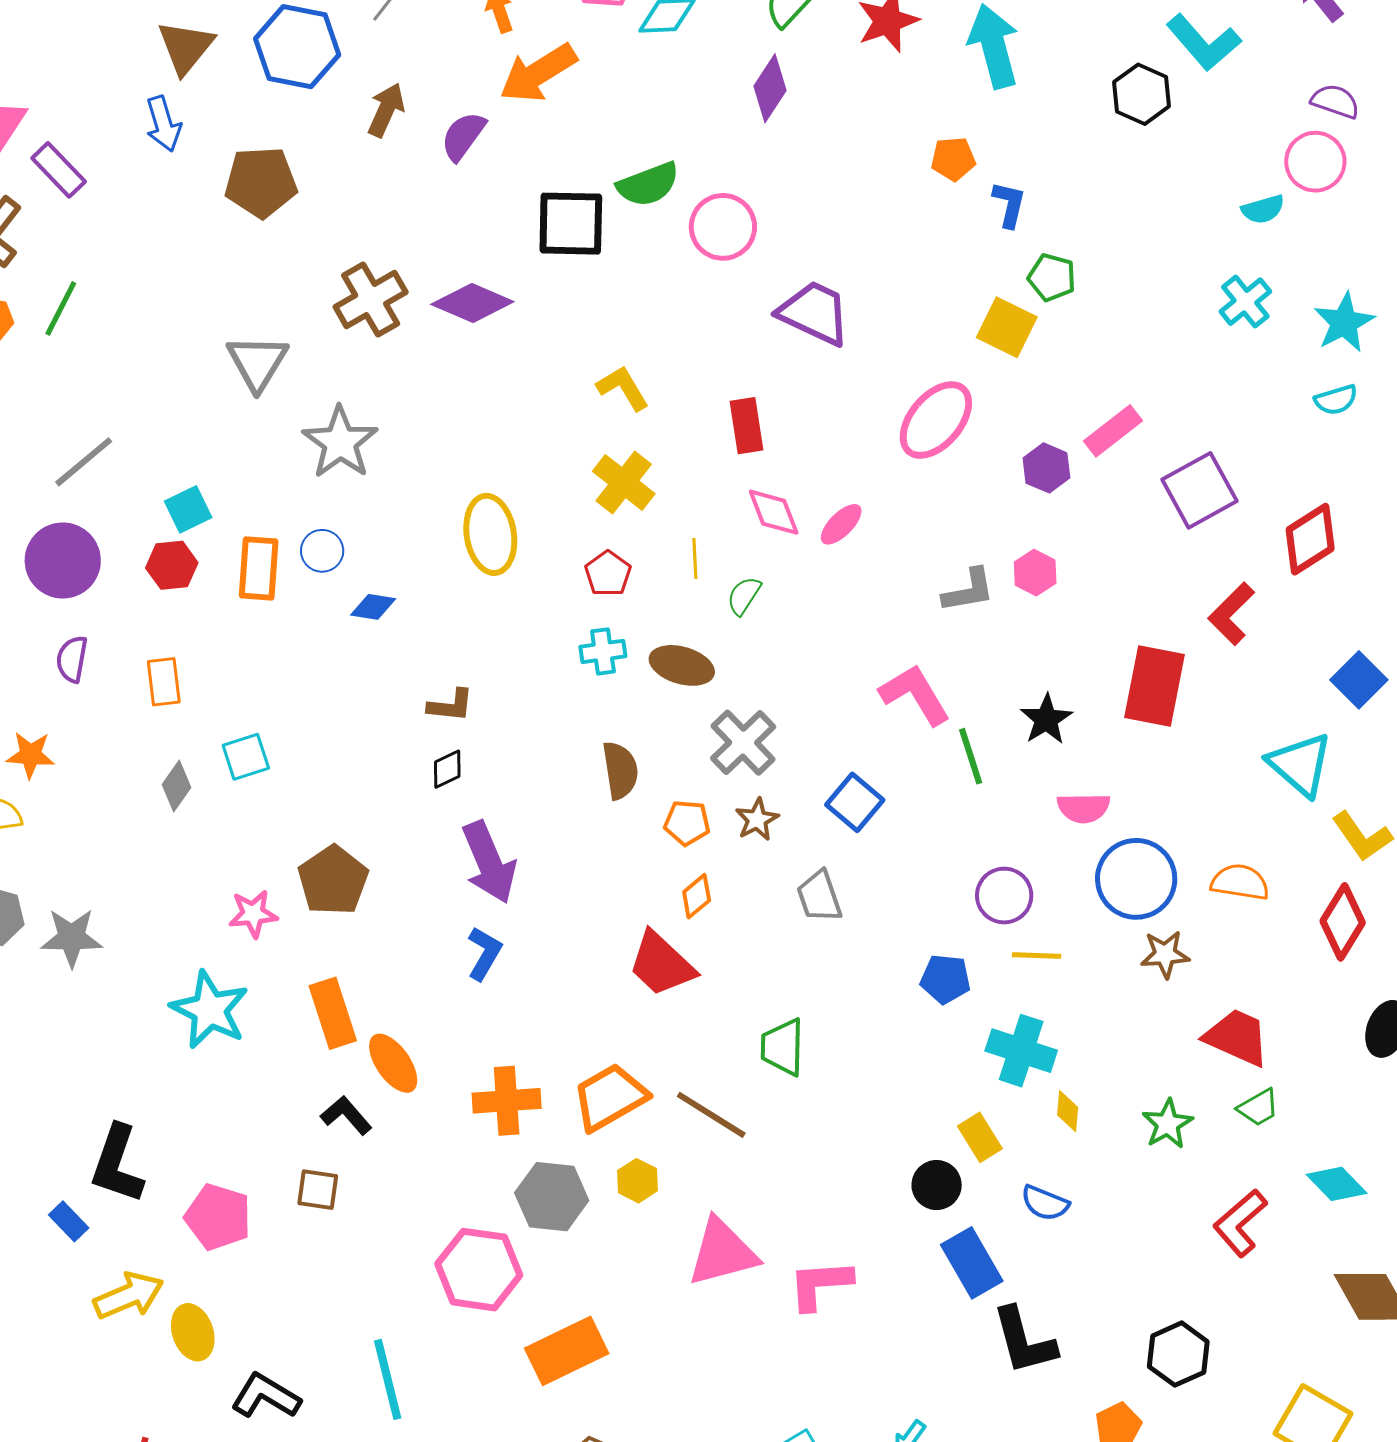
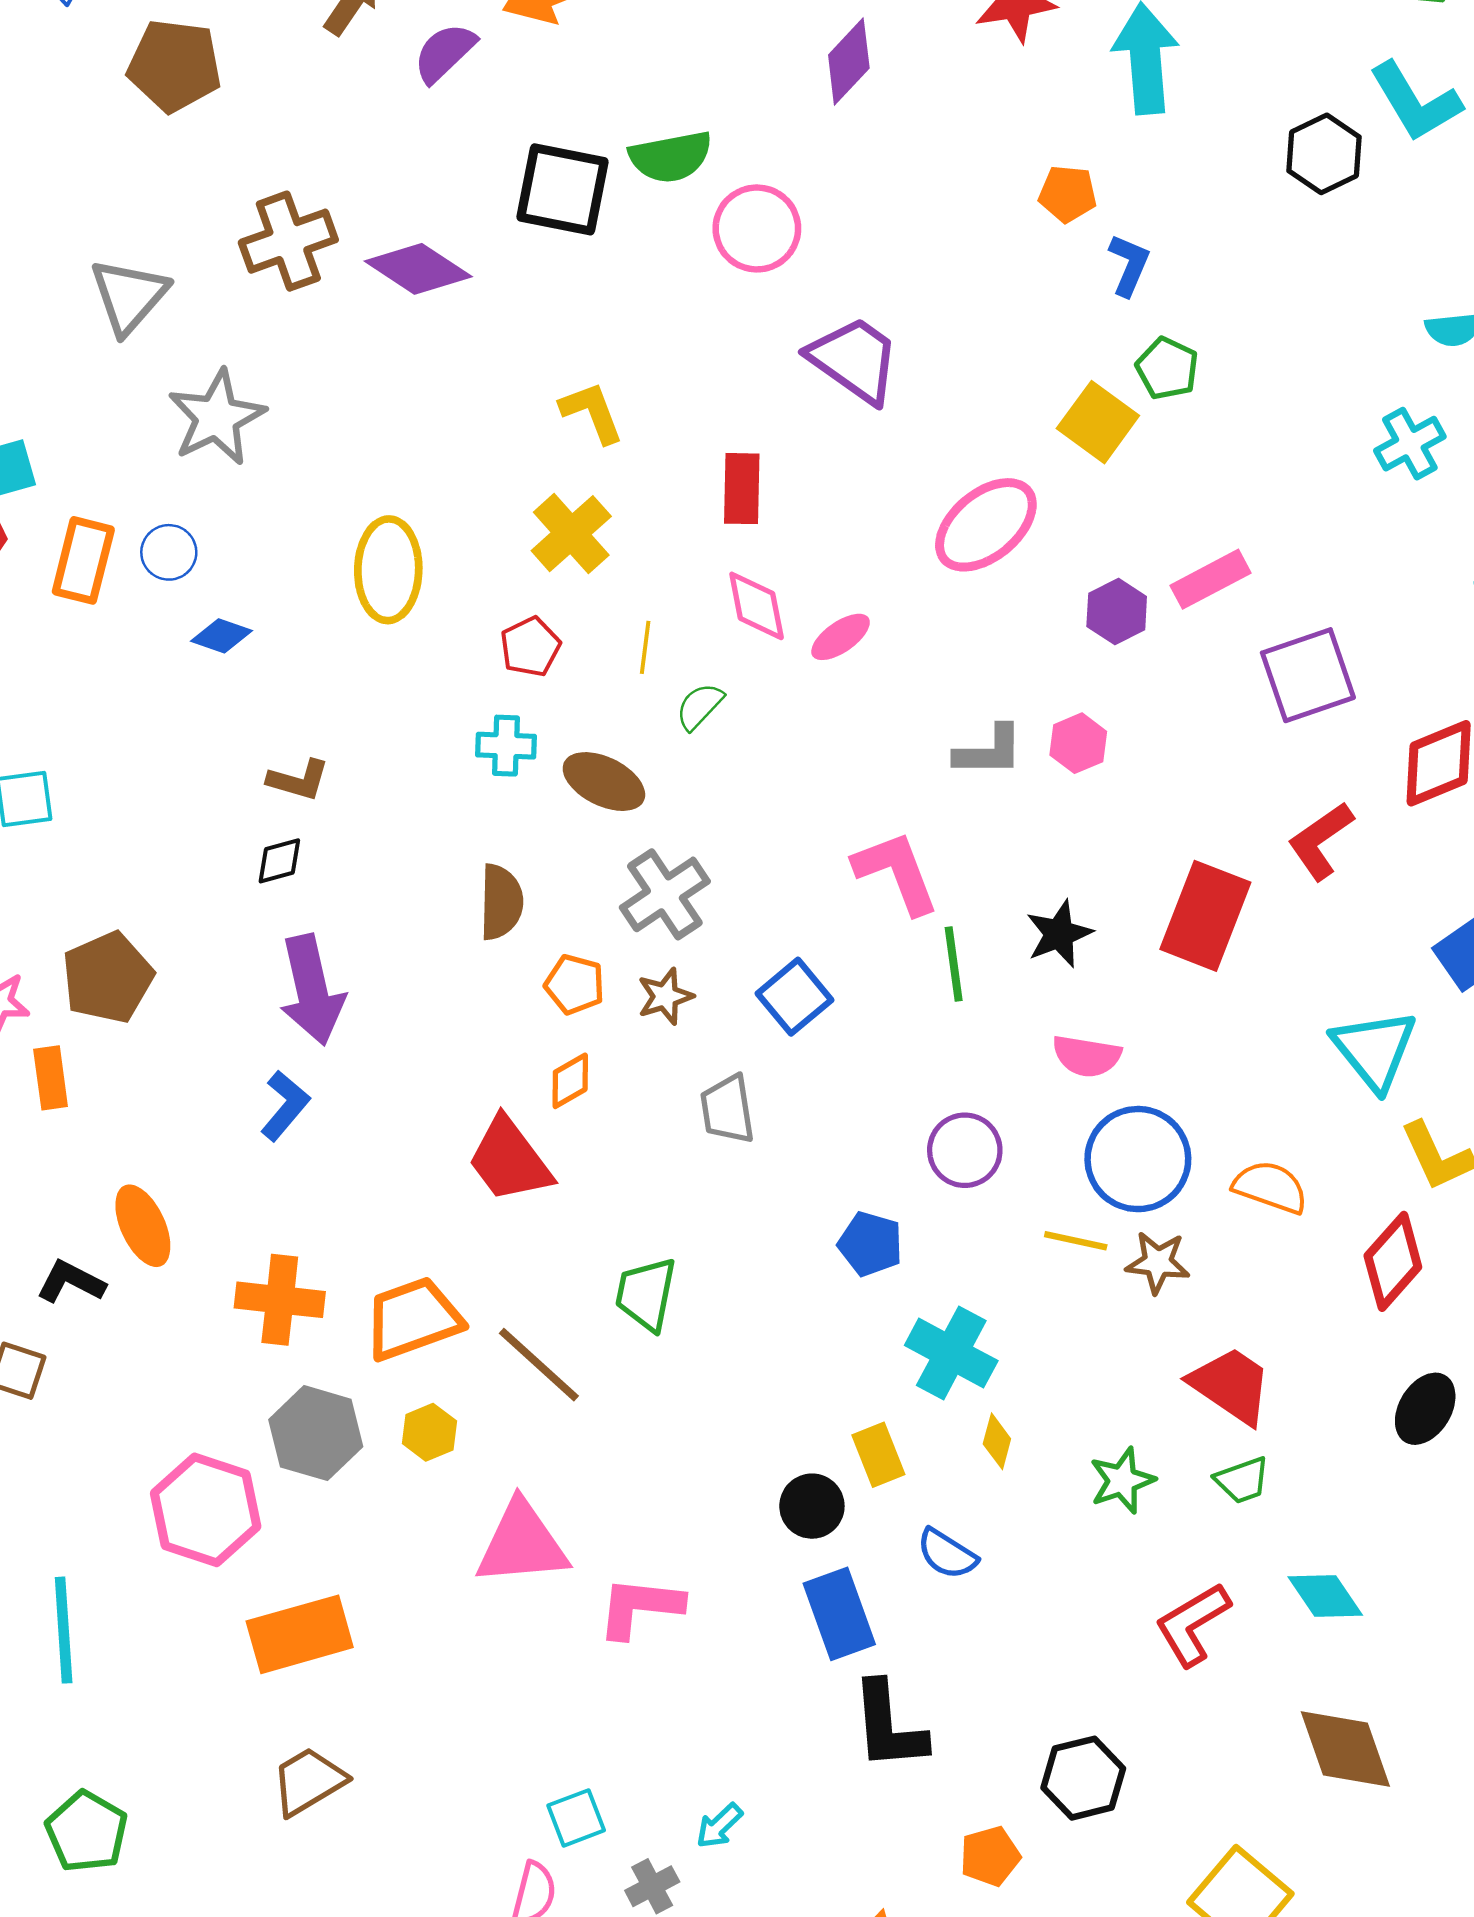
yellow line: (1036, 956) -> (1076, 1241), moved
orange rectangle: (333, 1013) -> (51, 1078), moved, size x0.7
black L-shape: (346, 1115) -> (71, 1282), turned -32

